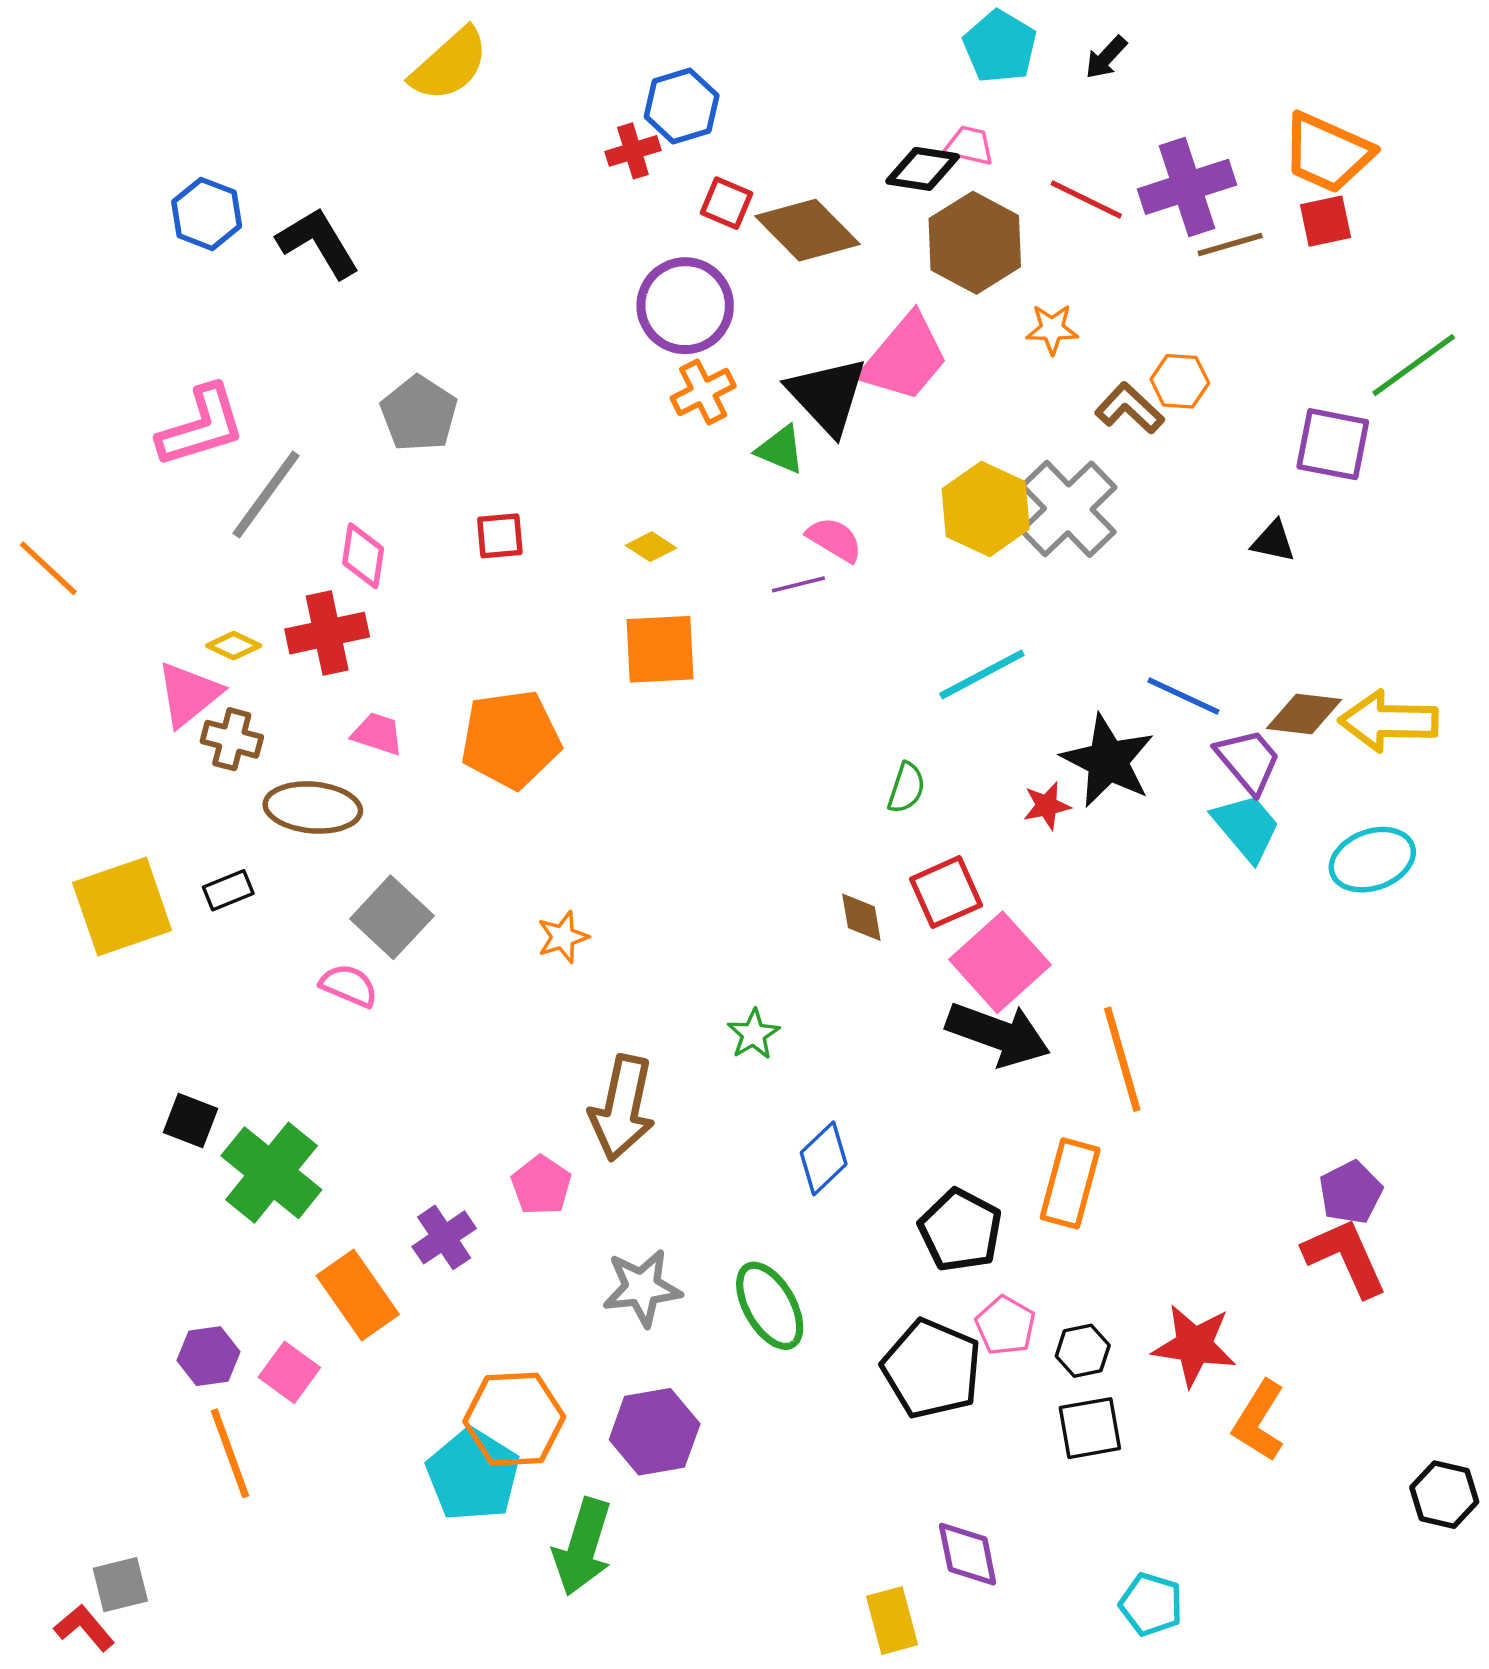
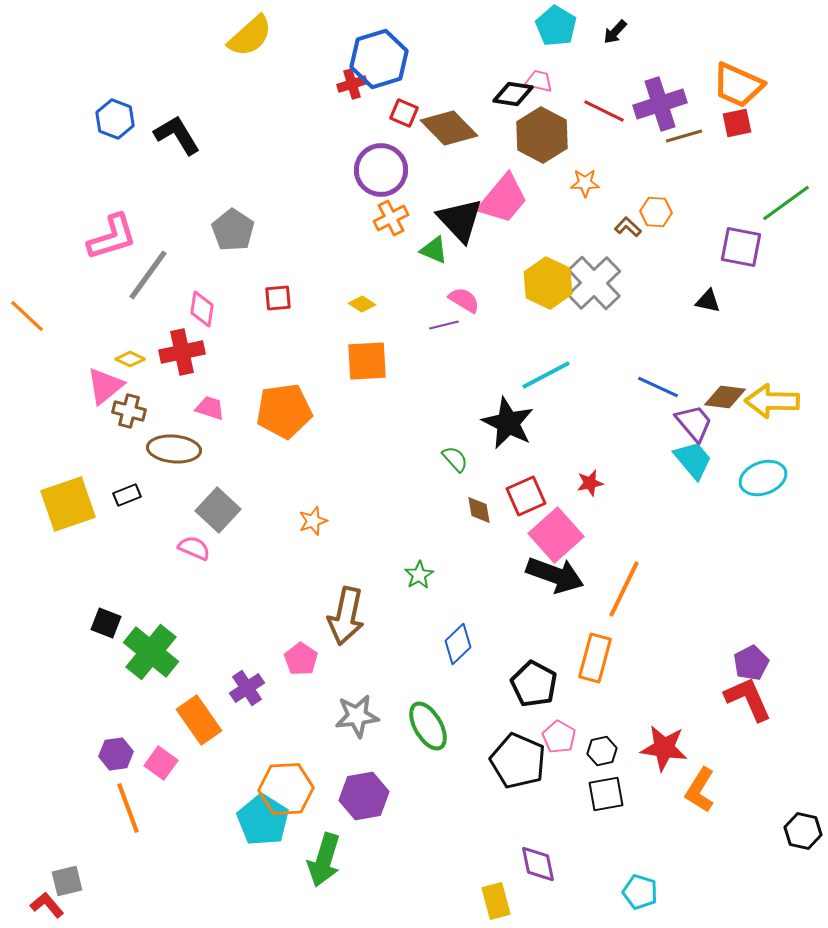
blue hexagon: (682, 106) -> (379, 59), size x1.4
brown L-shape: (1129, 408) -> (628, 227), size x0.7
black star: (1108, 761) -> (508, 423), moved
green semicircle: (906, 788) -> (455, 459), moved, turned -60
red star: (1047, 806) -> (590, 483), moved
orange line: (1122, 1059) -> (624, 589), turned 42

